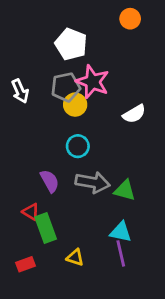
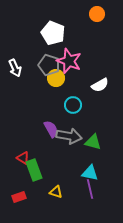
gray pentagon: (66, 87) -> (49, 65), turned 30
cyan circle: (78, 146) -> (73, 105), moved
purple semicircle: (50, 181) -> (51, 129), moved

